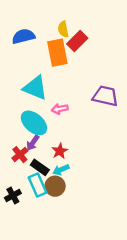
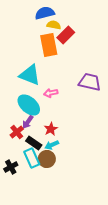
yellow semicircle: (63, 29) -> (54, 25), turned 112
blue semicircle: (23, 36) -> (45, 13), moved

